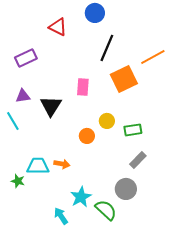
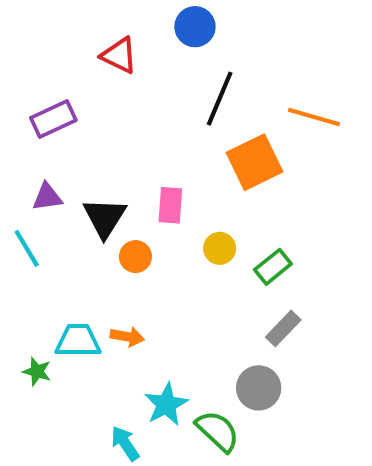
orange line: (153, 57) -> (314, 117), turned 45
pink rectangle: (83, 87) -> (170, 205), moved
green rectangle: (133, 130) -> (273, 267), turned -30
orange circle: (87, 136) -> (135, 257), moved

